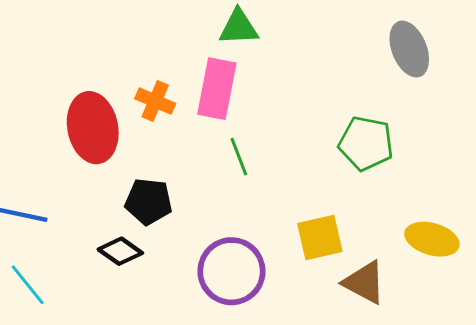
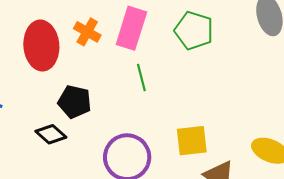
green pentagon: (366, 143) -> (194, 30), moved

